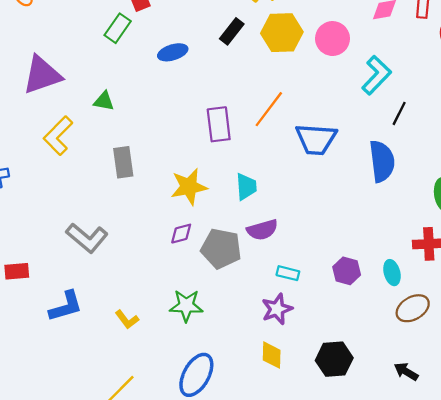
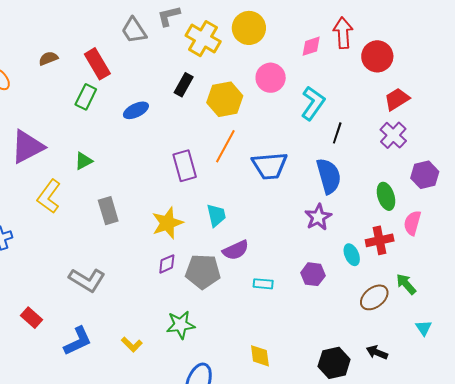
yellow hexagon: (282, 33) -> (225, 99), moved
green triangle: (104, 101) -> (84, 161), turned -30
red rectangle: (17, 271) -> (31, 318), turned 55
cyan ellipse: (392, 273) -> (352, 255), moved
purple star: (277, 309) -> (318, 217), moved
black hexagon: (334, 359) -> (334, 363), moved

